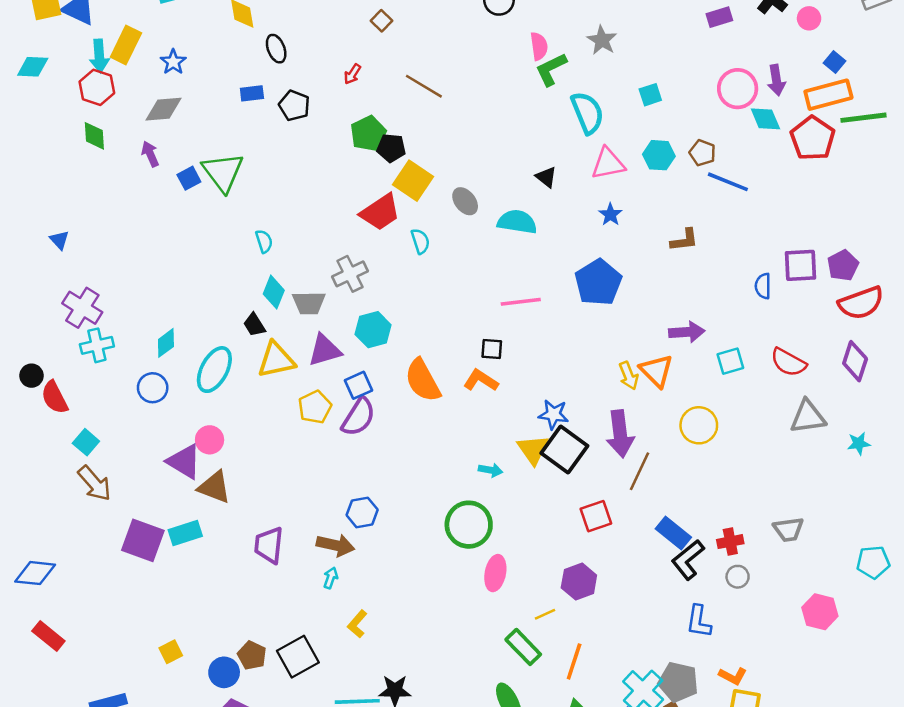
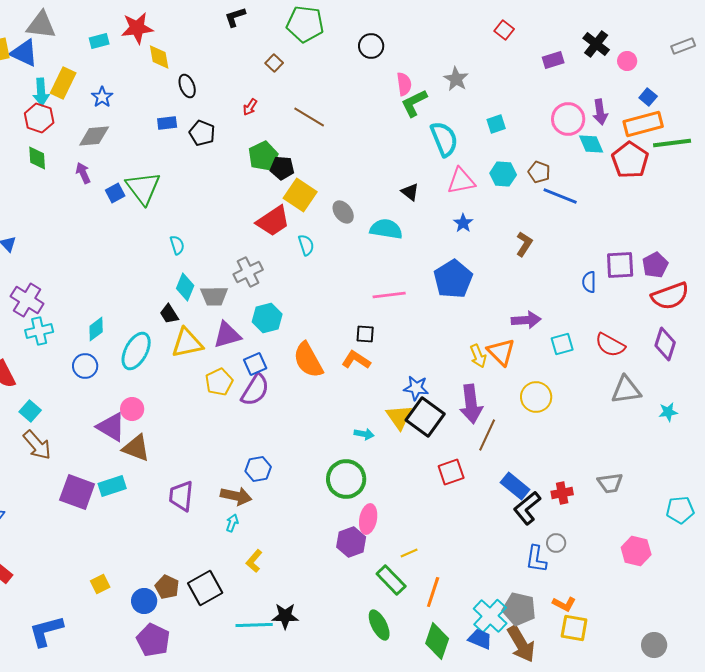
brown L-shape: (684, 240) -> (524, 244), turned -50
gray circle: (738, 577) -> (556, 543), moved
purple hexagon: (579, 582) -> (351, 542), moved

